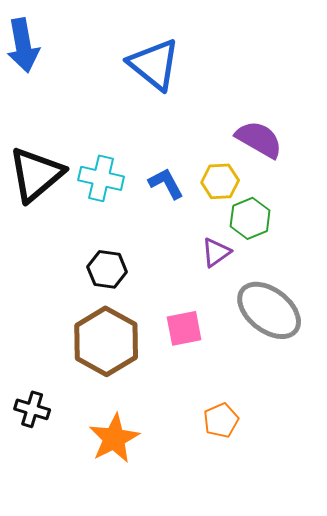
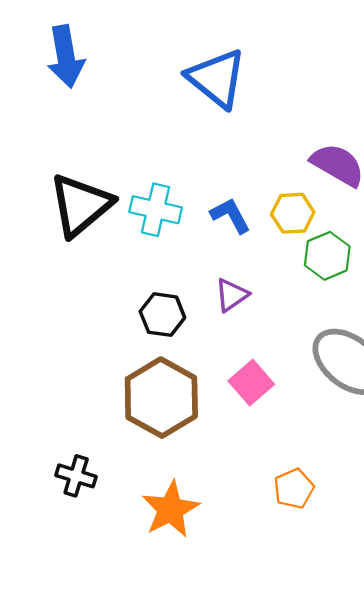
purple triangle: (216, 252) -> (232, 295), moved
pink square: (184, 328) -> (251, 383), turned -30

